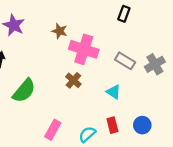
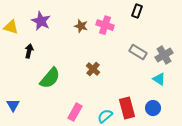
pink cross: (84, 49) -> (105, 25), moved, size x0.7
cyan triangle: (114, 92) -> (159, 79), moved
red rectangle: (112, 125) -> (127, 108), size x1.5

